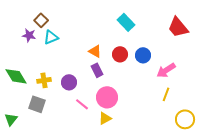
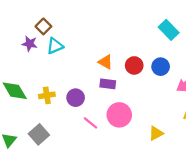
cyan rectangle: (126, 22) -> (169, 30), moved
purple rectangle: (97, 70) -> (108, 84), turned -56
gray square: (37, 104) -> (39, 134), moved, turned 30
yellow triangle: (105, 118) -> (156, 133), moved

